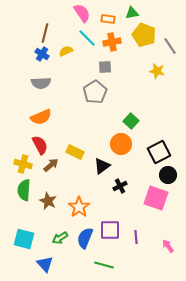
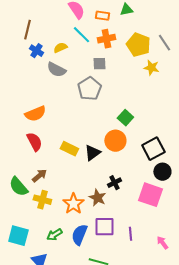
brown line: (45, 33) -> (27, 30), moved
yellow pentagon: (144, 35) -> (138, 45), moved
gray semicircle: (41, 83) -> (56, 70), moved, turned 30
yellow cross: (23, 164) -> (42, 200), moved
brown arrow: (51, 165) -> (39, 176), moved
black triangle: (102, 166) -> (92, 153), moved
green semicircle: (24, 190) -> (18, 187), turned -45
brown star: (48, 201) -> (97, 198), moved

